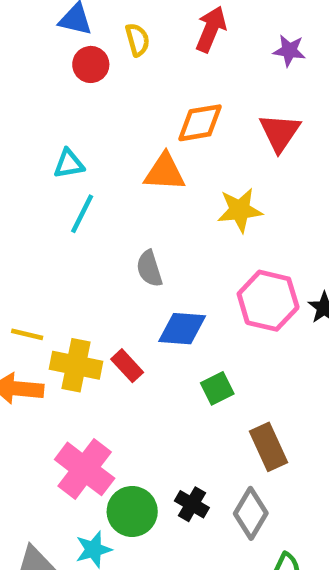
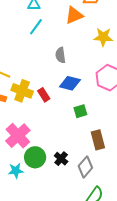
orange triangle: (165, 172) -> (74, 15), turned -36

